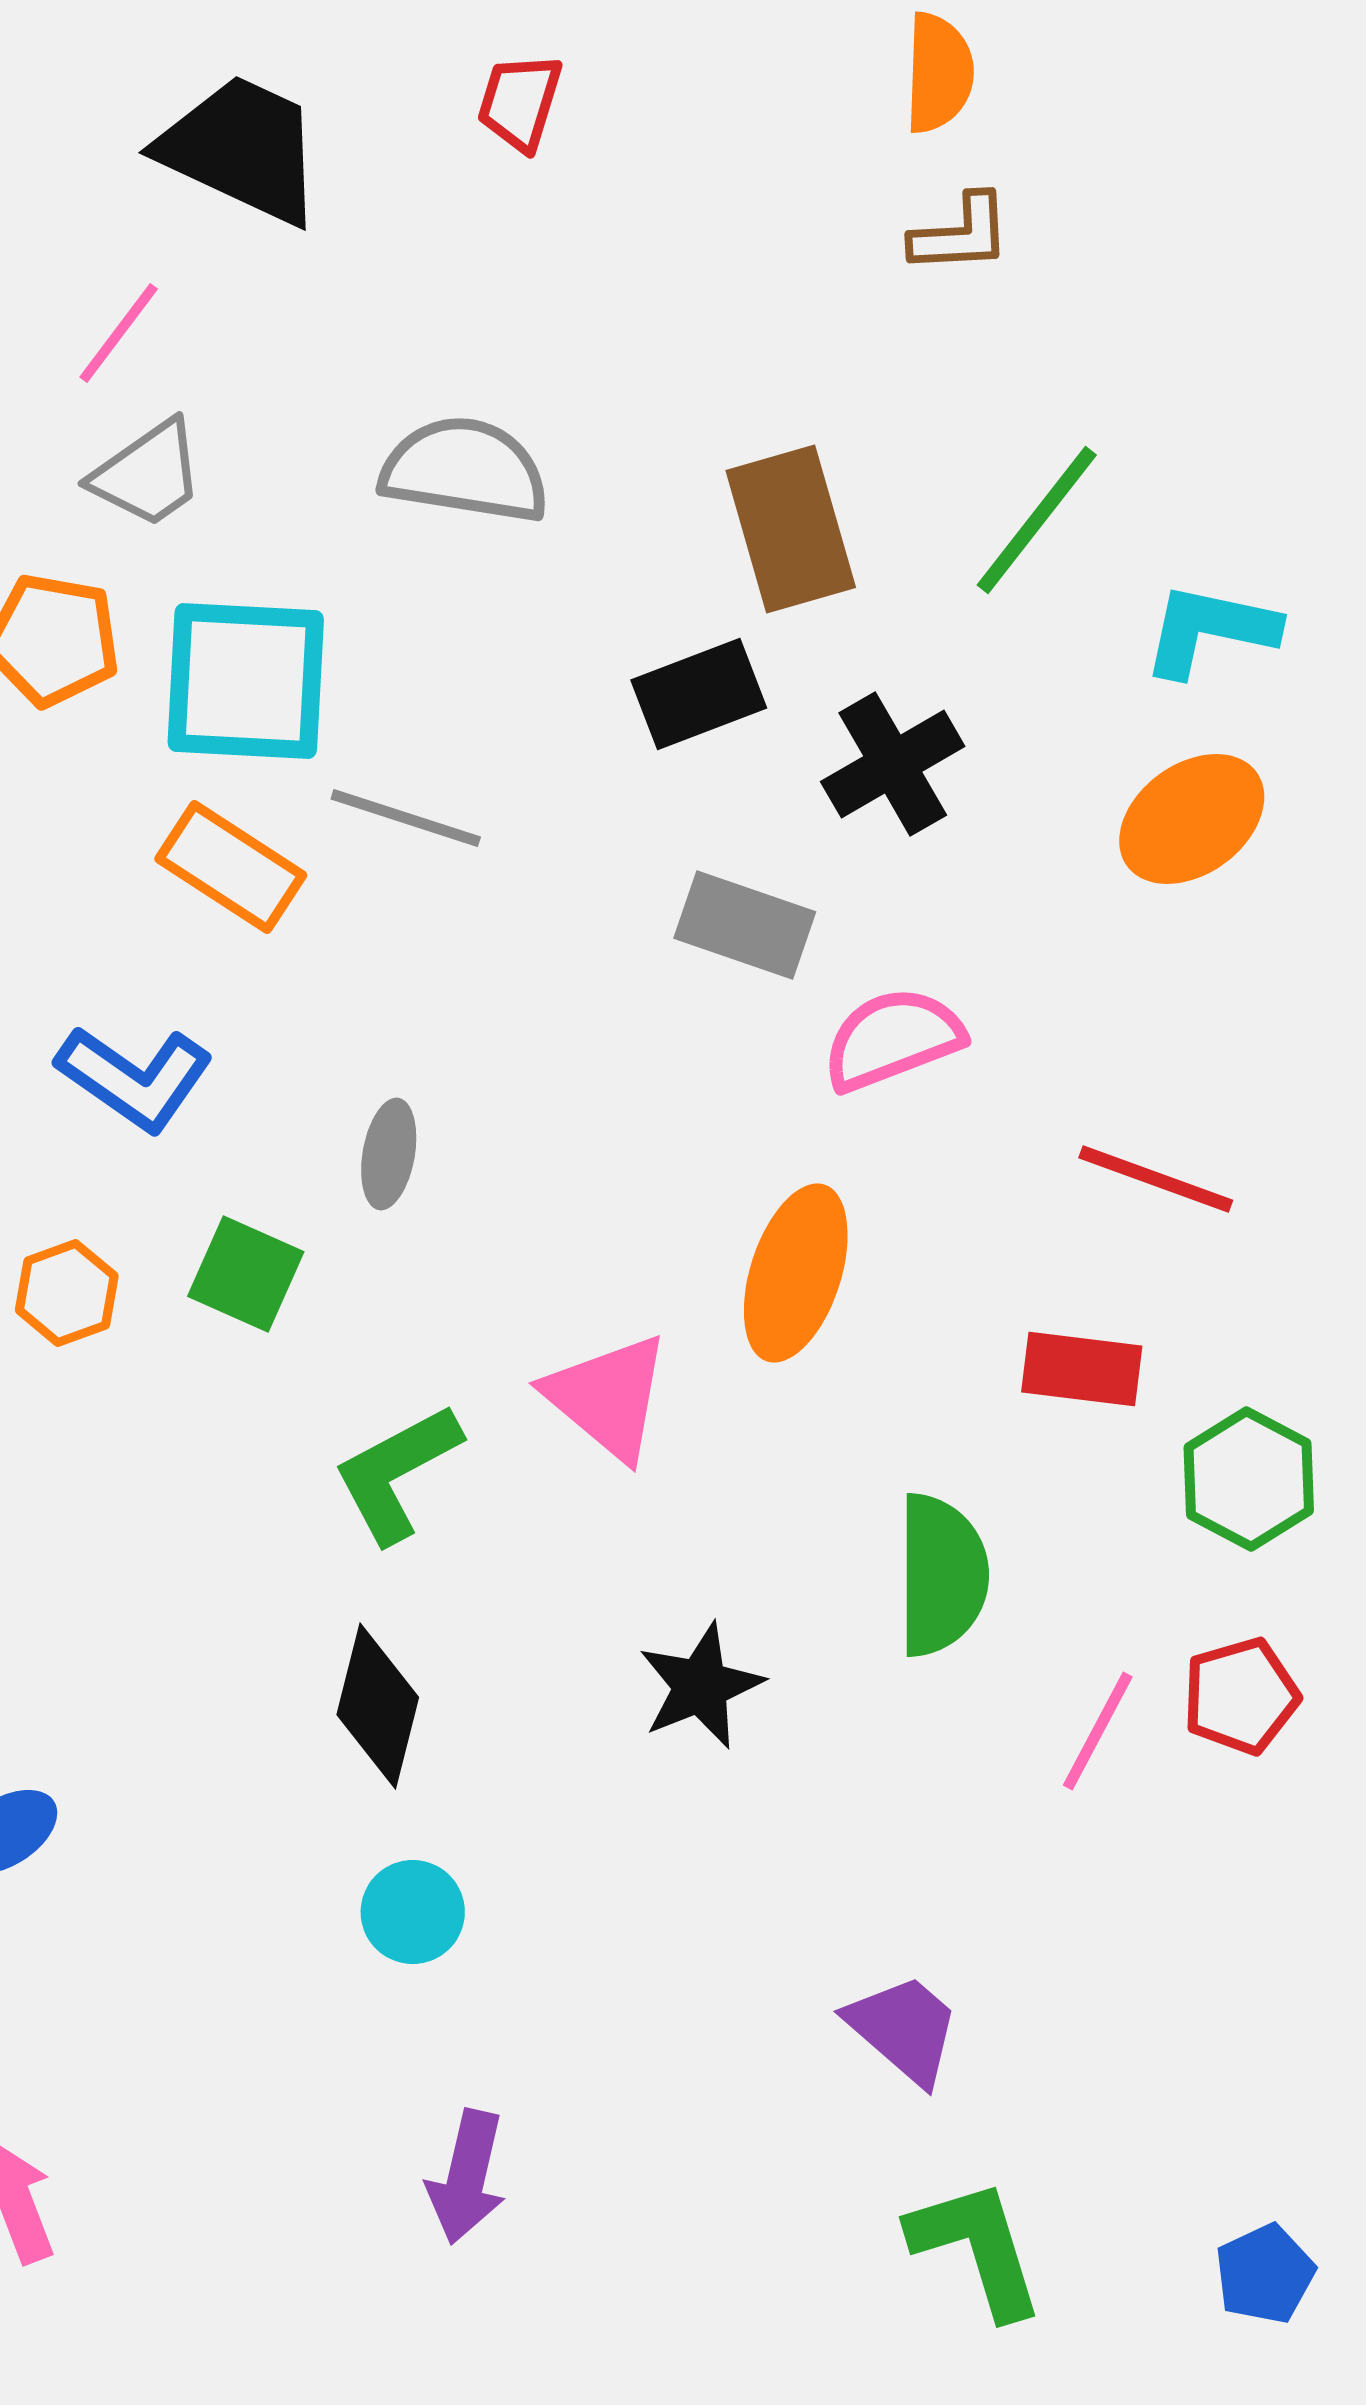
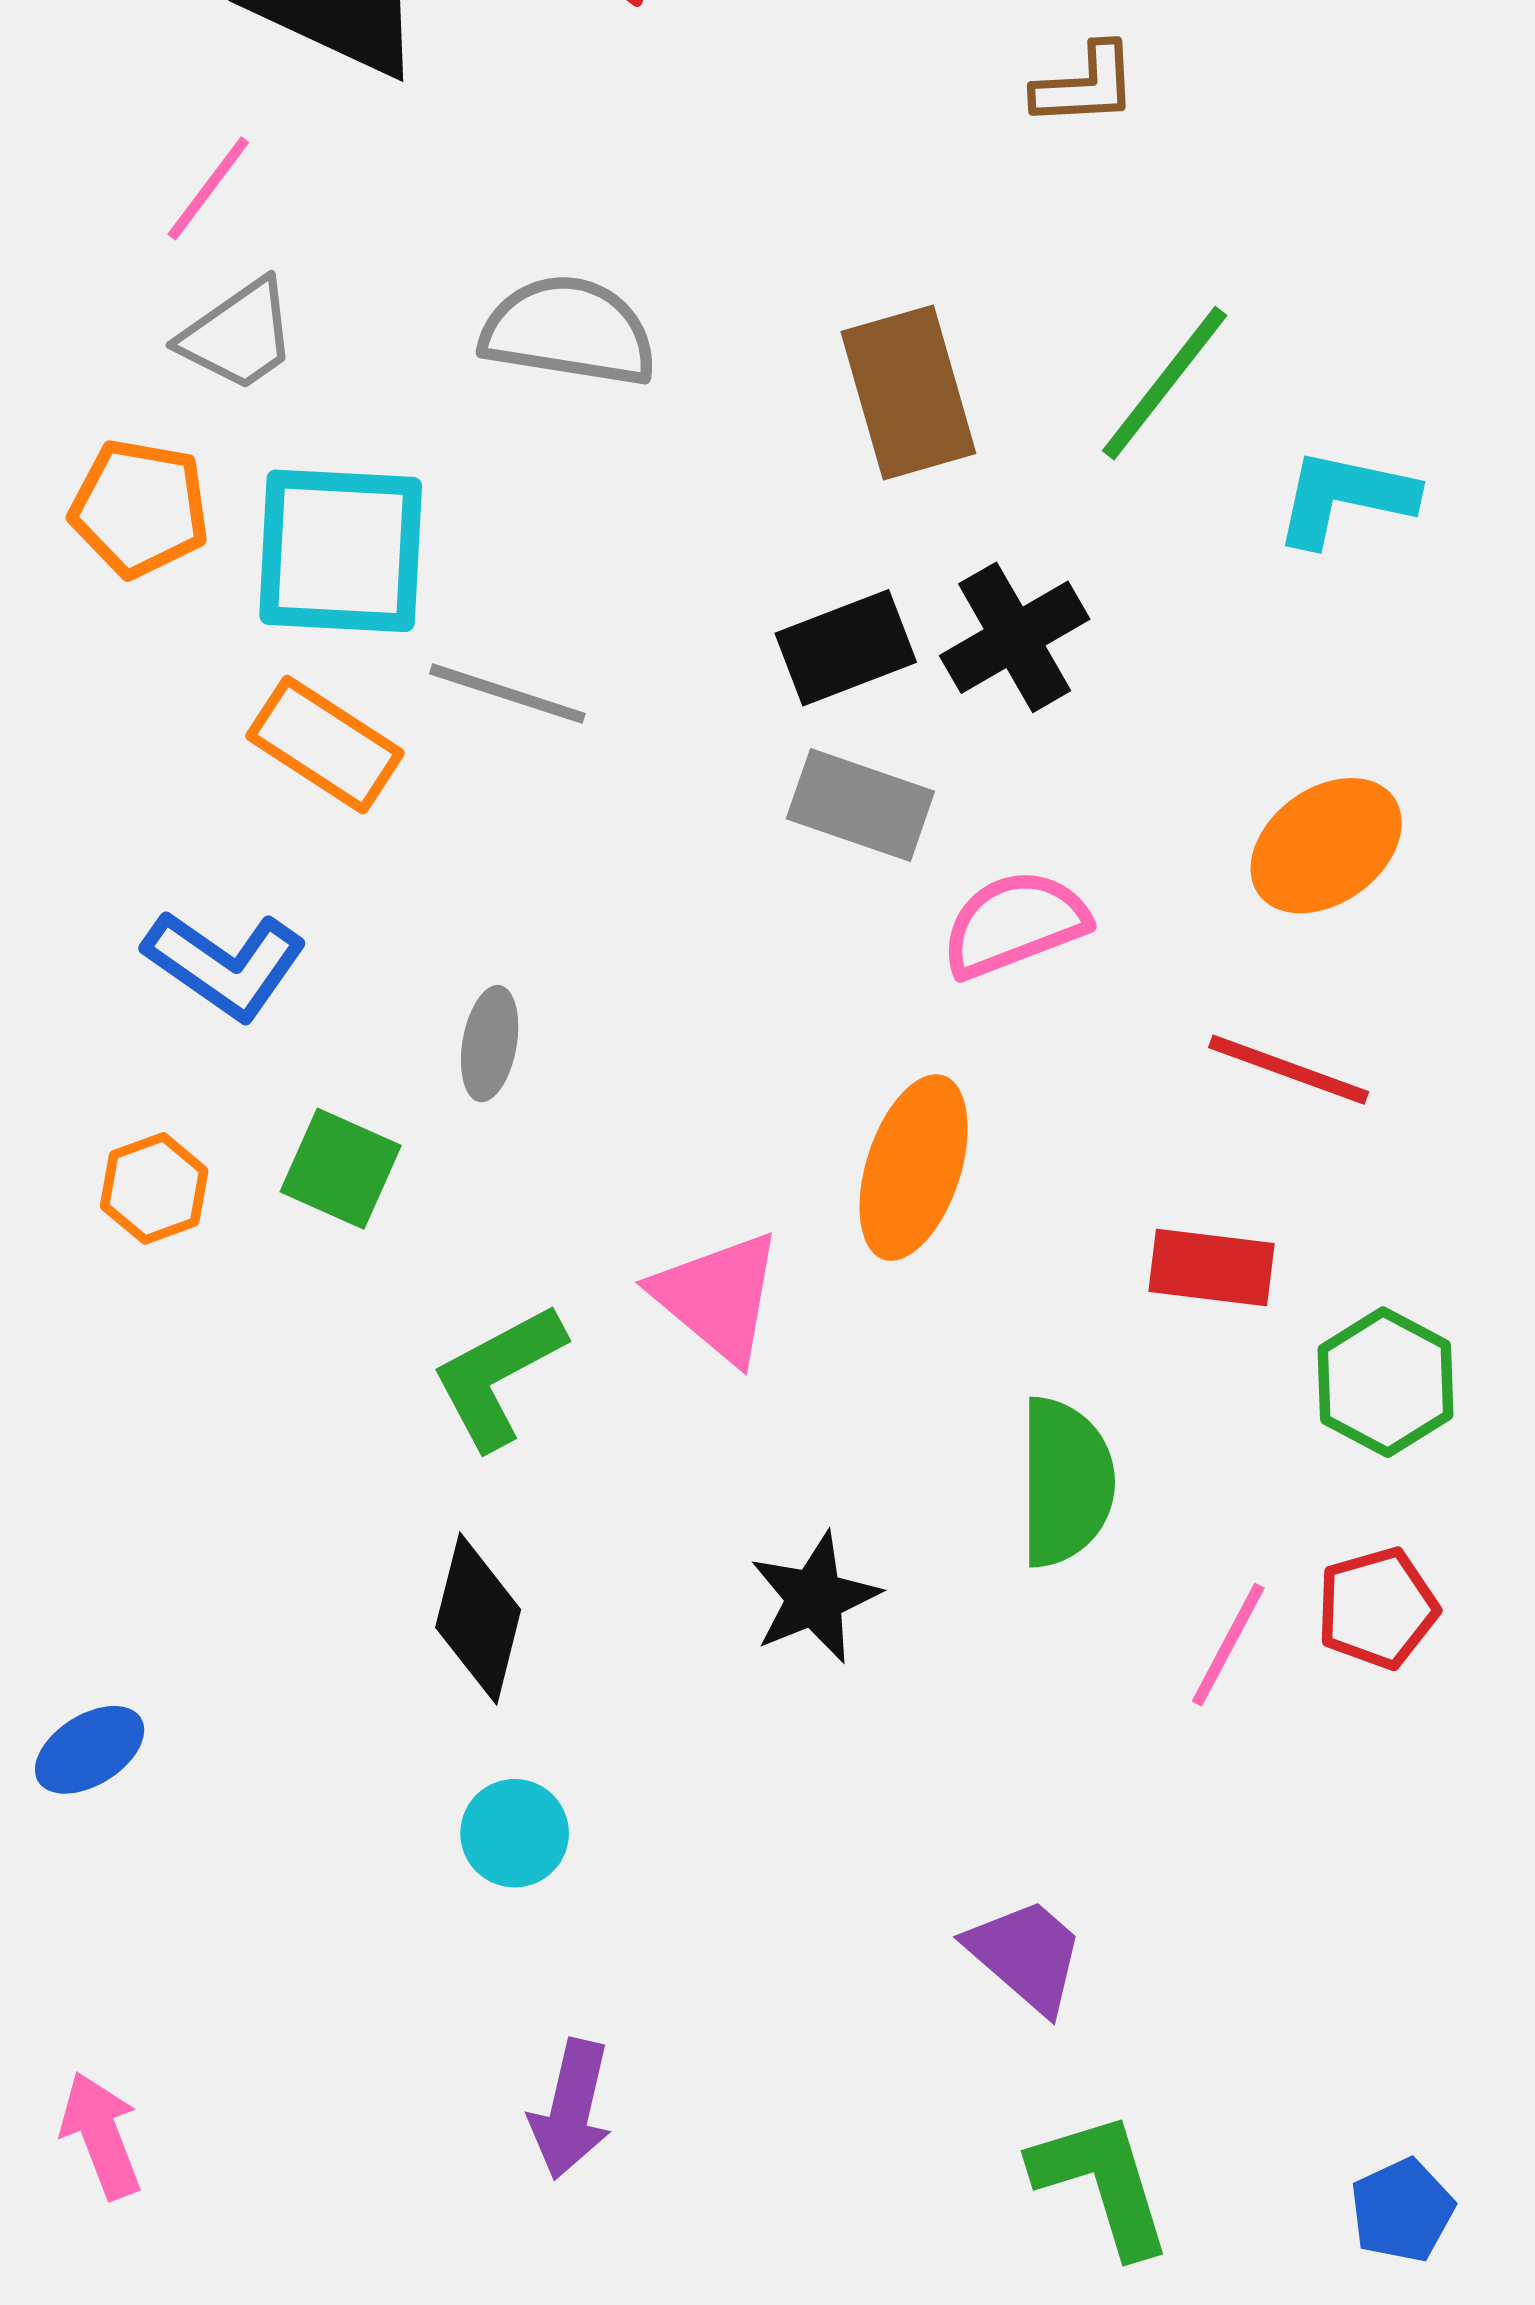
black rectangle: (699, 694) -> (846, 648), moved
orange ellipse: (1192, 819) -> (1326, 846), moved

